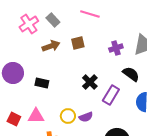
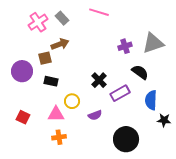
brown square: (78, 43) -> (45, 58), moved
purple rectangle: (111, 95) -> (120, 93), turned 30
pink triangle: (36, 116) -> (56, 114), moved
yellow circle: (68, 116) -> (72, 101), moved

